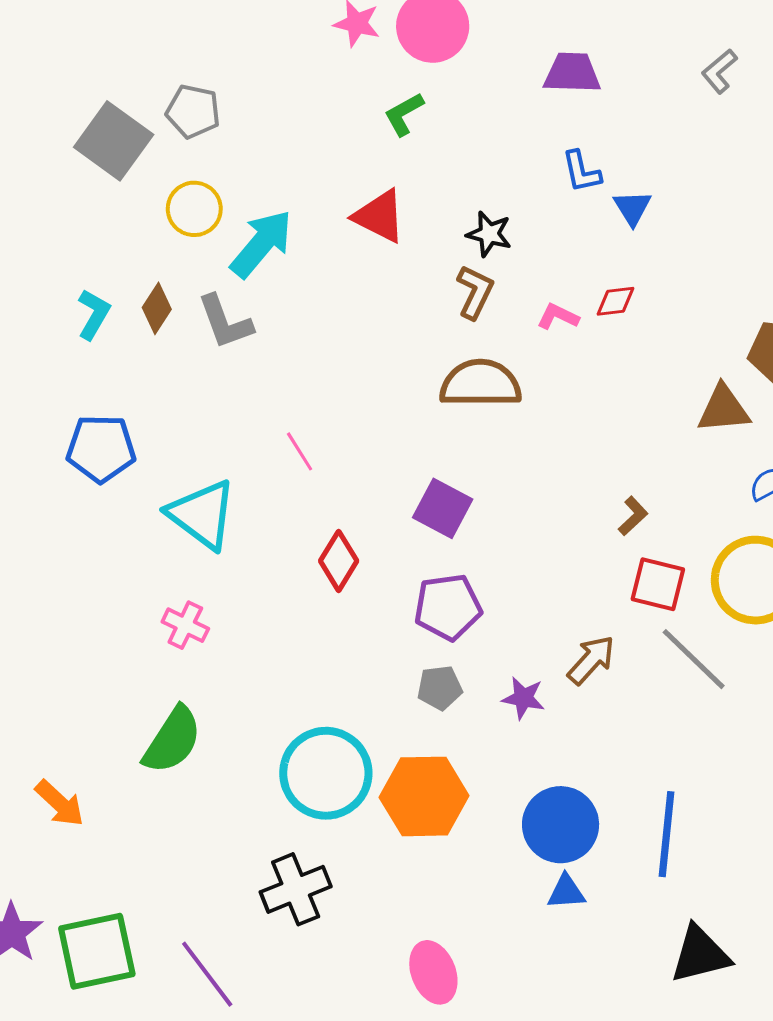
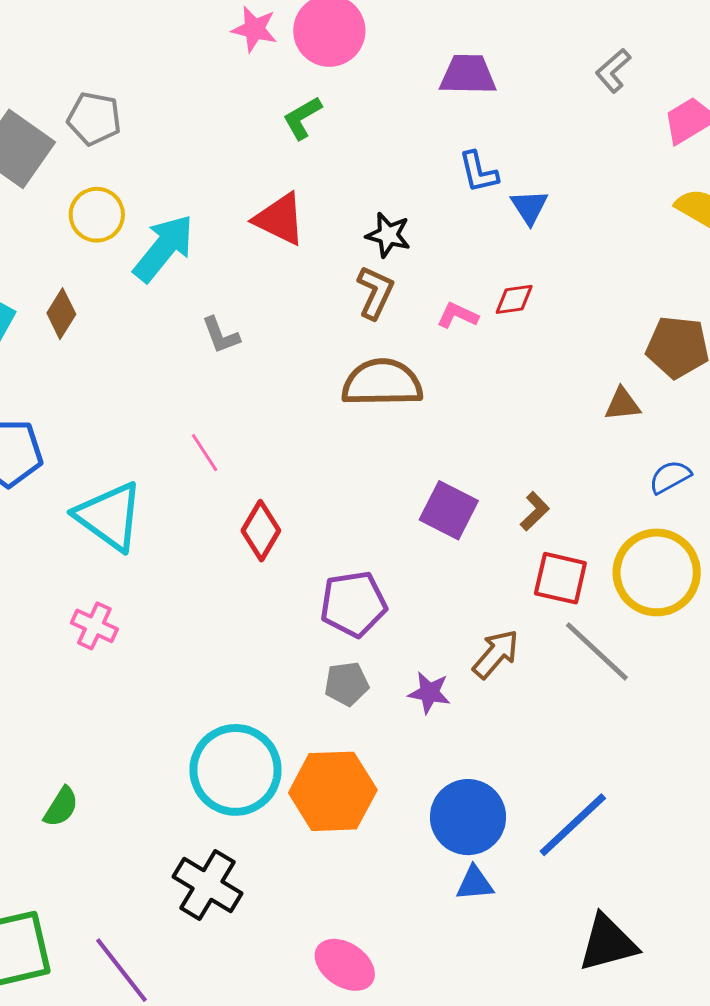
gray L-shape: (225, 322) -> (221, 335), moved, size x0.7
brown triangle: (724, 409) -> (623, 404), size x0.7
purple square: (443, 508) -> (449, 510), moved
red diamond: (339, 561) -> (261, 531), moved
green semicircle: (172, 740) -> (61, 807), moved, size x0.6
blue line: (667, 834) -> (573, 825), turned 42
black cross: (296, 889) -> (207, 885), turned -36
pink ellipse: (433, 972) -> (345, 965), turned -34

